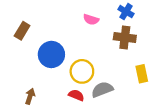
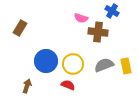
brown cross: (125, 38) -> (98, 32), moved
blue circle: (51, 54) -> (46, 61), moved
gray semicircle: (102, 90) -> (104, 65), moved

